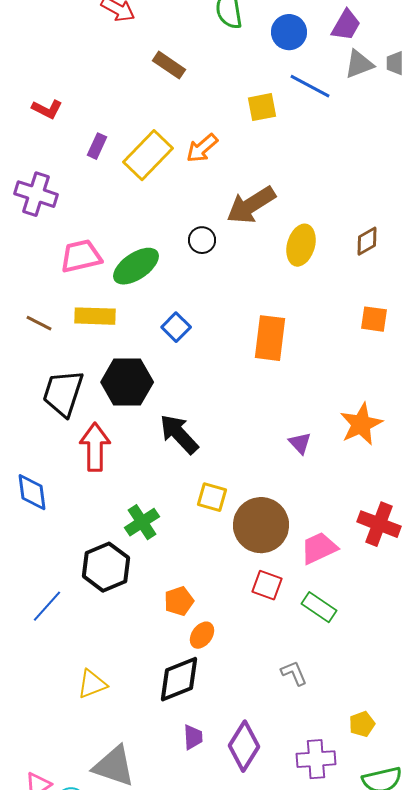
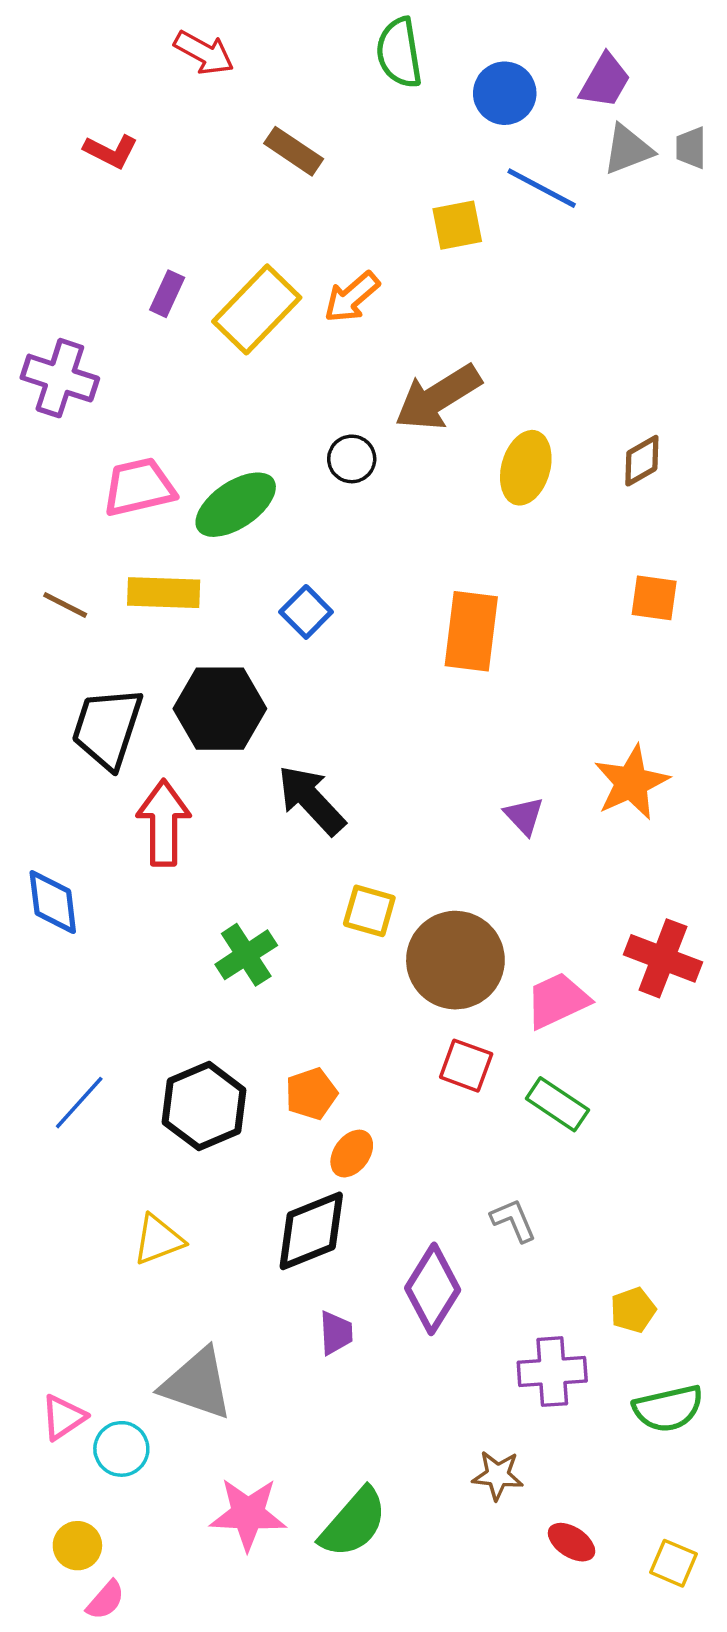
red L-shape: (47, 109) -> (111, 151), moved
black hexagon: (106, 567) -> (204, 1106), moved
purple diamond: (244, 746) -> (433, 1289), moved

